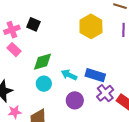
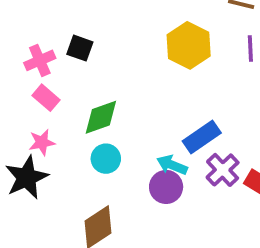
cyan arrow: (69, 75) -> (172, 165), moved
blue rectangle: (95, 75) -> (202, 137), turned -48
pink star: (15, 112) -> (42, 142), moved

